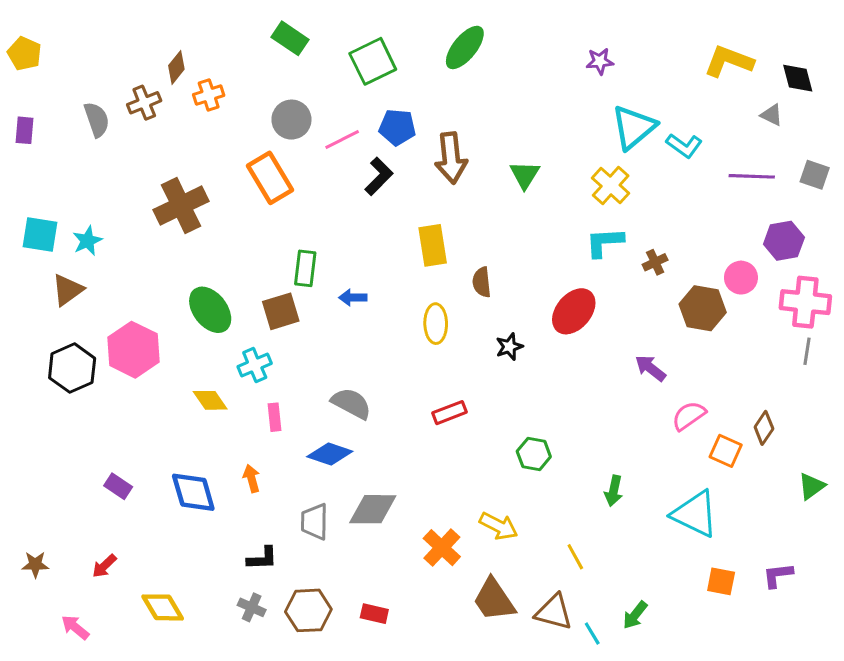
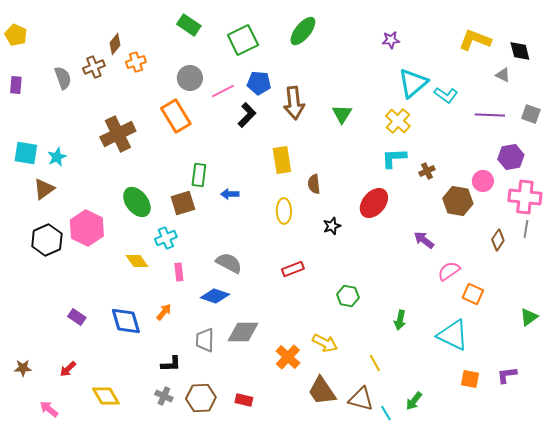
brown diamond: (764, 428) -> (498, 240), moved
orange arrow: (252, 479) -> (164, 312), turned 54

